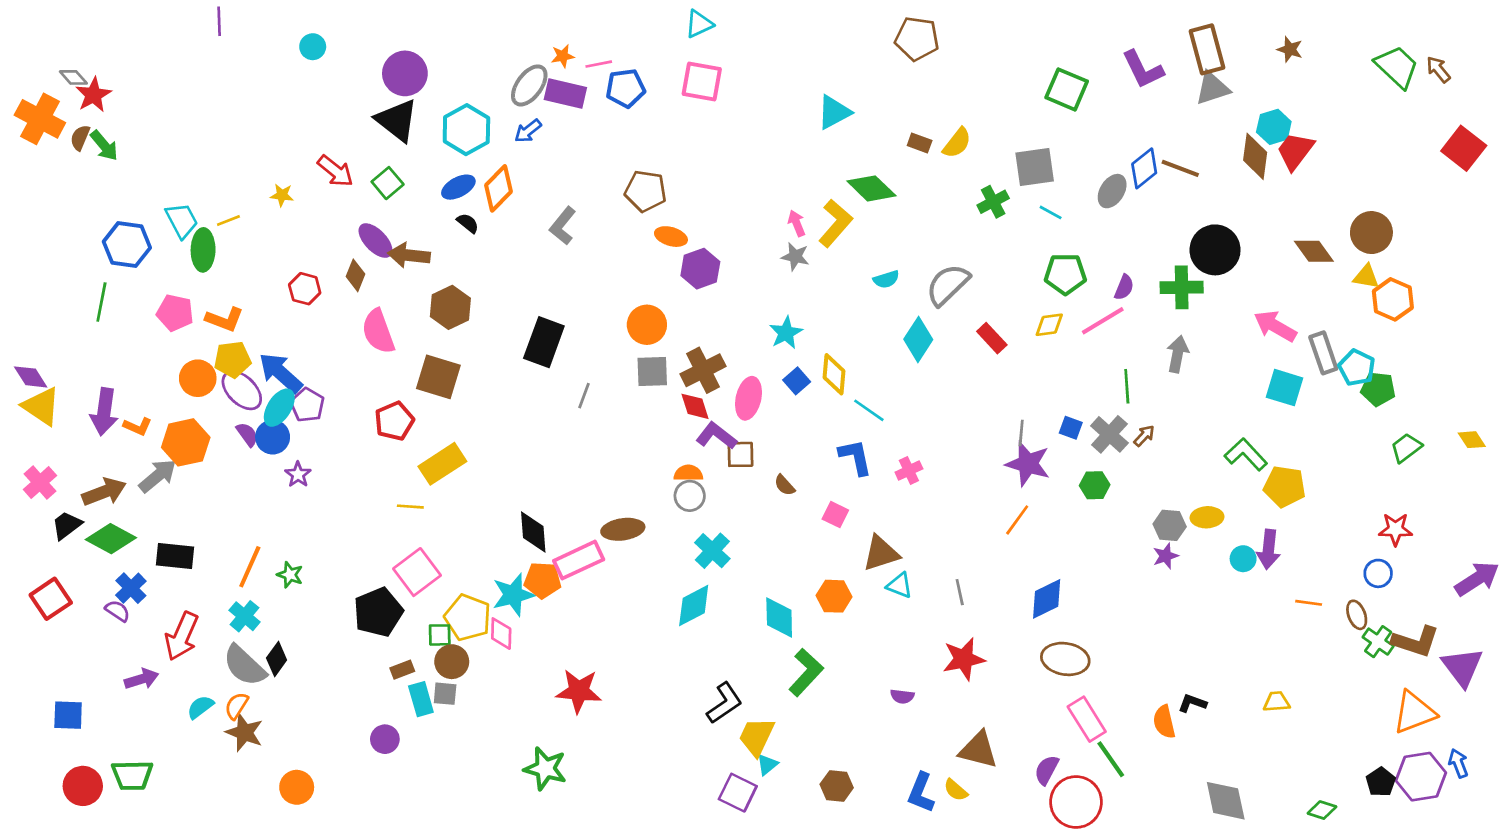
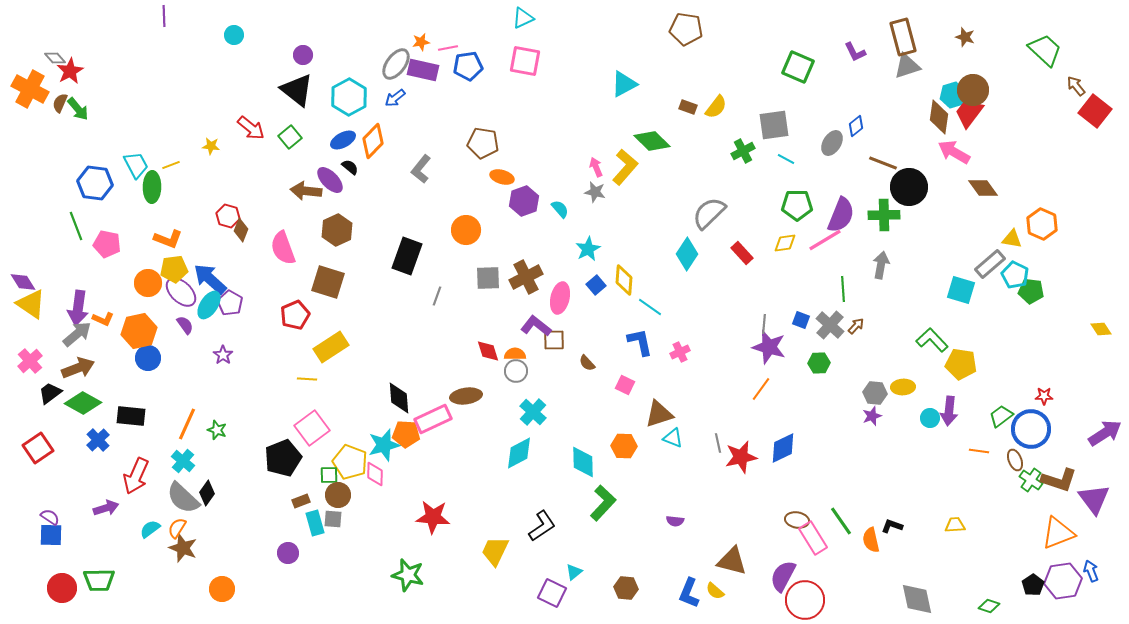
purple L-shape: (1143, 69) -> (855, 52), size x0.7
brown arrow: (1438, 69) -> (1076, 86), moved
purple circle: (405, 73) -> (303, 55), size x0.6
blue diamond: (1144, 168) -> (856, 126), size x0.7
brown line: (1180, 168) -> (883, 163), moved
brown circle: (1371, 233) -> (973, 90), moved
purple ellipse: (376, 241) -> (330, 180), moved
brown diamond: (355, 275) -> (241, 230), moved
yellow triangle: (1366, 277) -> (1012, 239), moved
cyan semicircle: (886, 279) -> (560, 209), moved, turned -114
purple semicircle: (1124, 287) -> (841, 215), size x1.8
green line: (101, 302) -> (76, 226), turned -32
pink pentagon: (175, 313) -> (107, 244), moved
orange circle: (647, 325) -> (466, 230), moved
pink arrow: (1275, 326) -> (954, 152), moved
gray rectangle: (1323, 353) -> (990, 264), turned 68
red diamond: (695, 406) -> (488, 351), moved
blue circle: (273, 437) -> (148, 358), moved
green trapezoid: (1406, 448) -> (1001, 416), moved
gray arrow: (158, 476) -> (77, 334), moved
red star: (1395, 529) -> (1044, 396), size x0.7
blue circle: (1378, 573) -> (1031, 429), size x1.8
purple semicircle: (118, 611) -> (50, 517), moved
red star: (964, 659) -> (741, 457), moved
brown ellipse: (1065, 659) -> (797, 520), moved, size x0.7
yellow trapezoid: (757, 736) -> (495, 551), moved
green line: (1111, 759) -> (841, 521), moved
purple semicircle: (1047, 770) -> (783, 576), size x1.4

